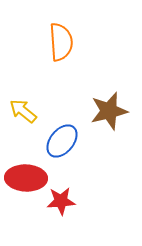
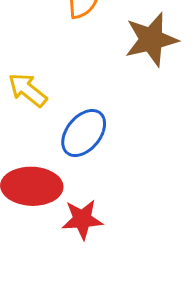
brown star: (109, 111) -> (151, 39), moved

